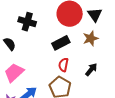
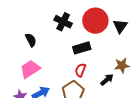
black cross: (27, 22) -> (63, 22), moved
brown star: (91, 38) -> (122, 65), moved

